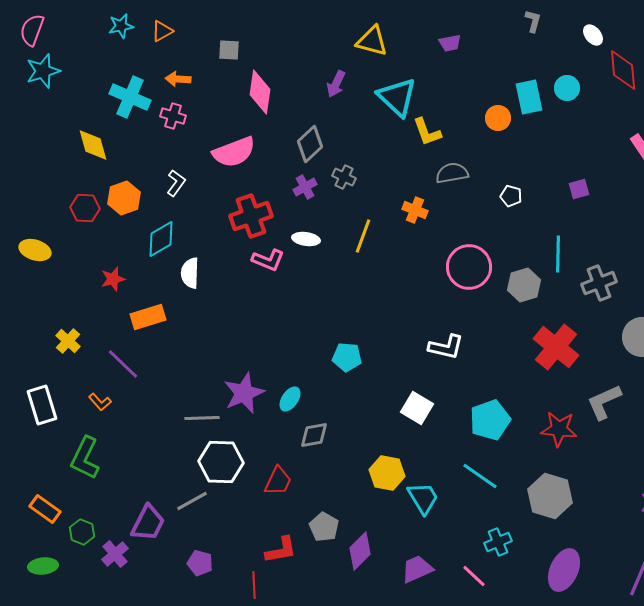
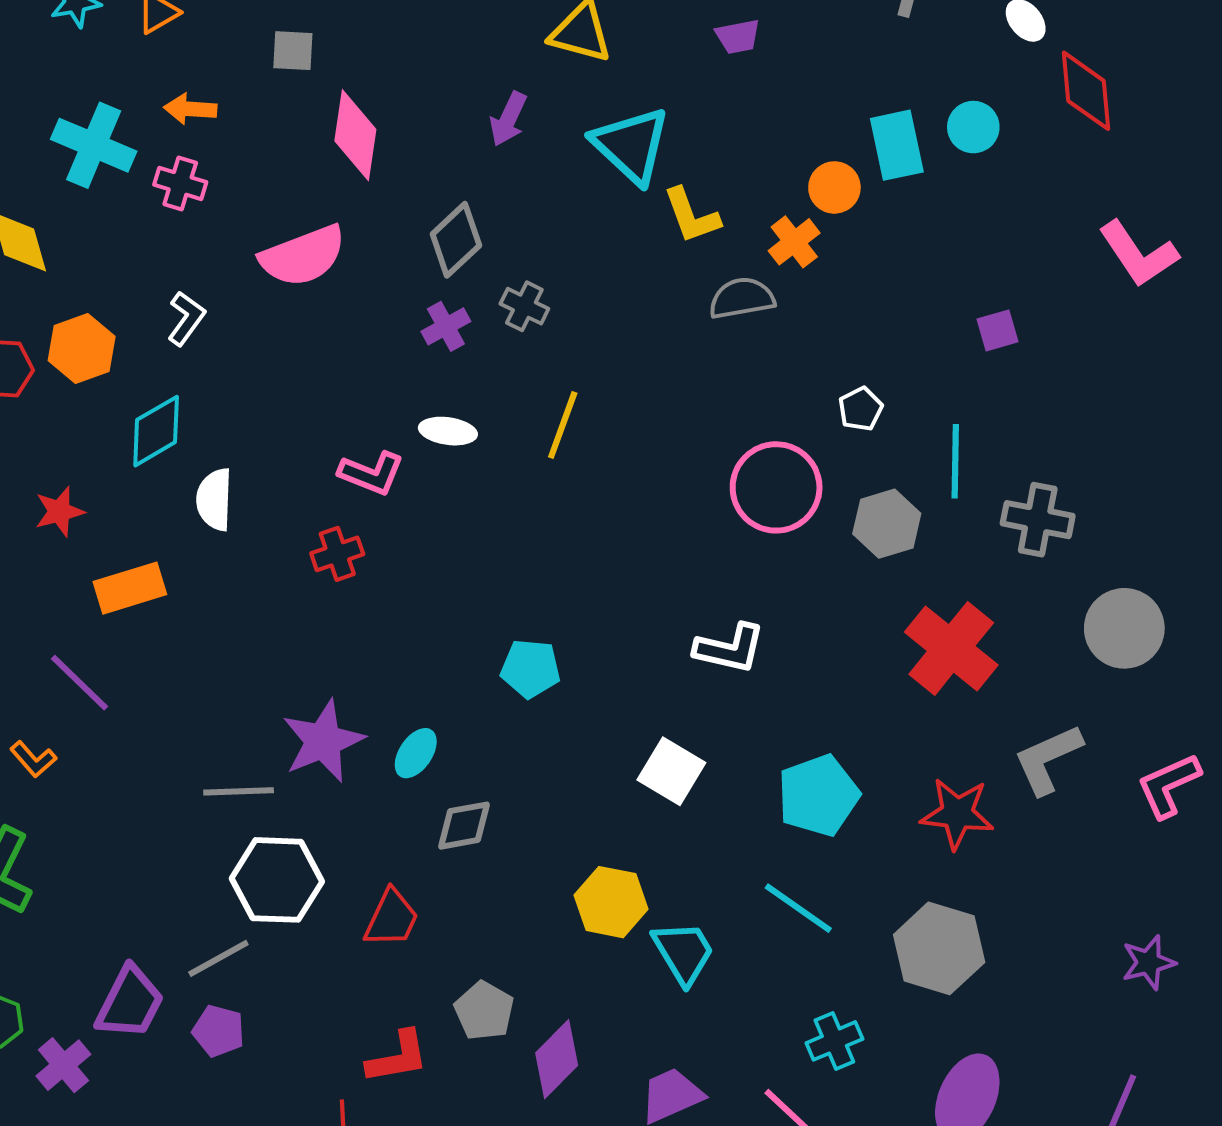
white pentagon: (511, 196) -> (861, 409), moved, turned 30
orange cross: (415, 210) -> (794, 242), moved, turned 30
red cross: (251, 216) -> (337, 554), moved, size x0.6
gray cross: (599, 283) -> (1038, 520), turned 32
purple pentagon: (200, 563) -> (218, 1031), moved

